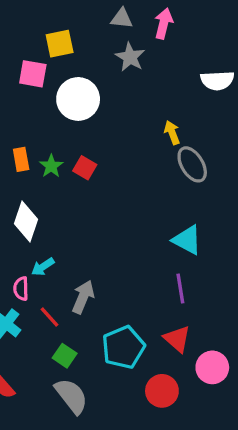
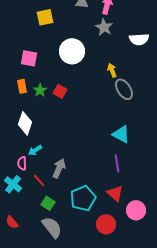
gray star: (130, 57) -> (104, 27), moved
pink square: (33, 74) -> (29, 58), moved
white circle: (78, 99) -> (72, 51), moved

